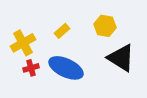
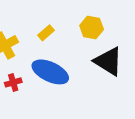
red cross: (31, 68) -> (13, 82), moved

